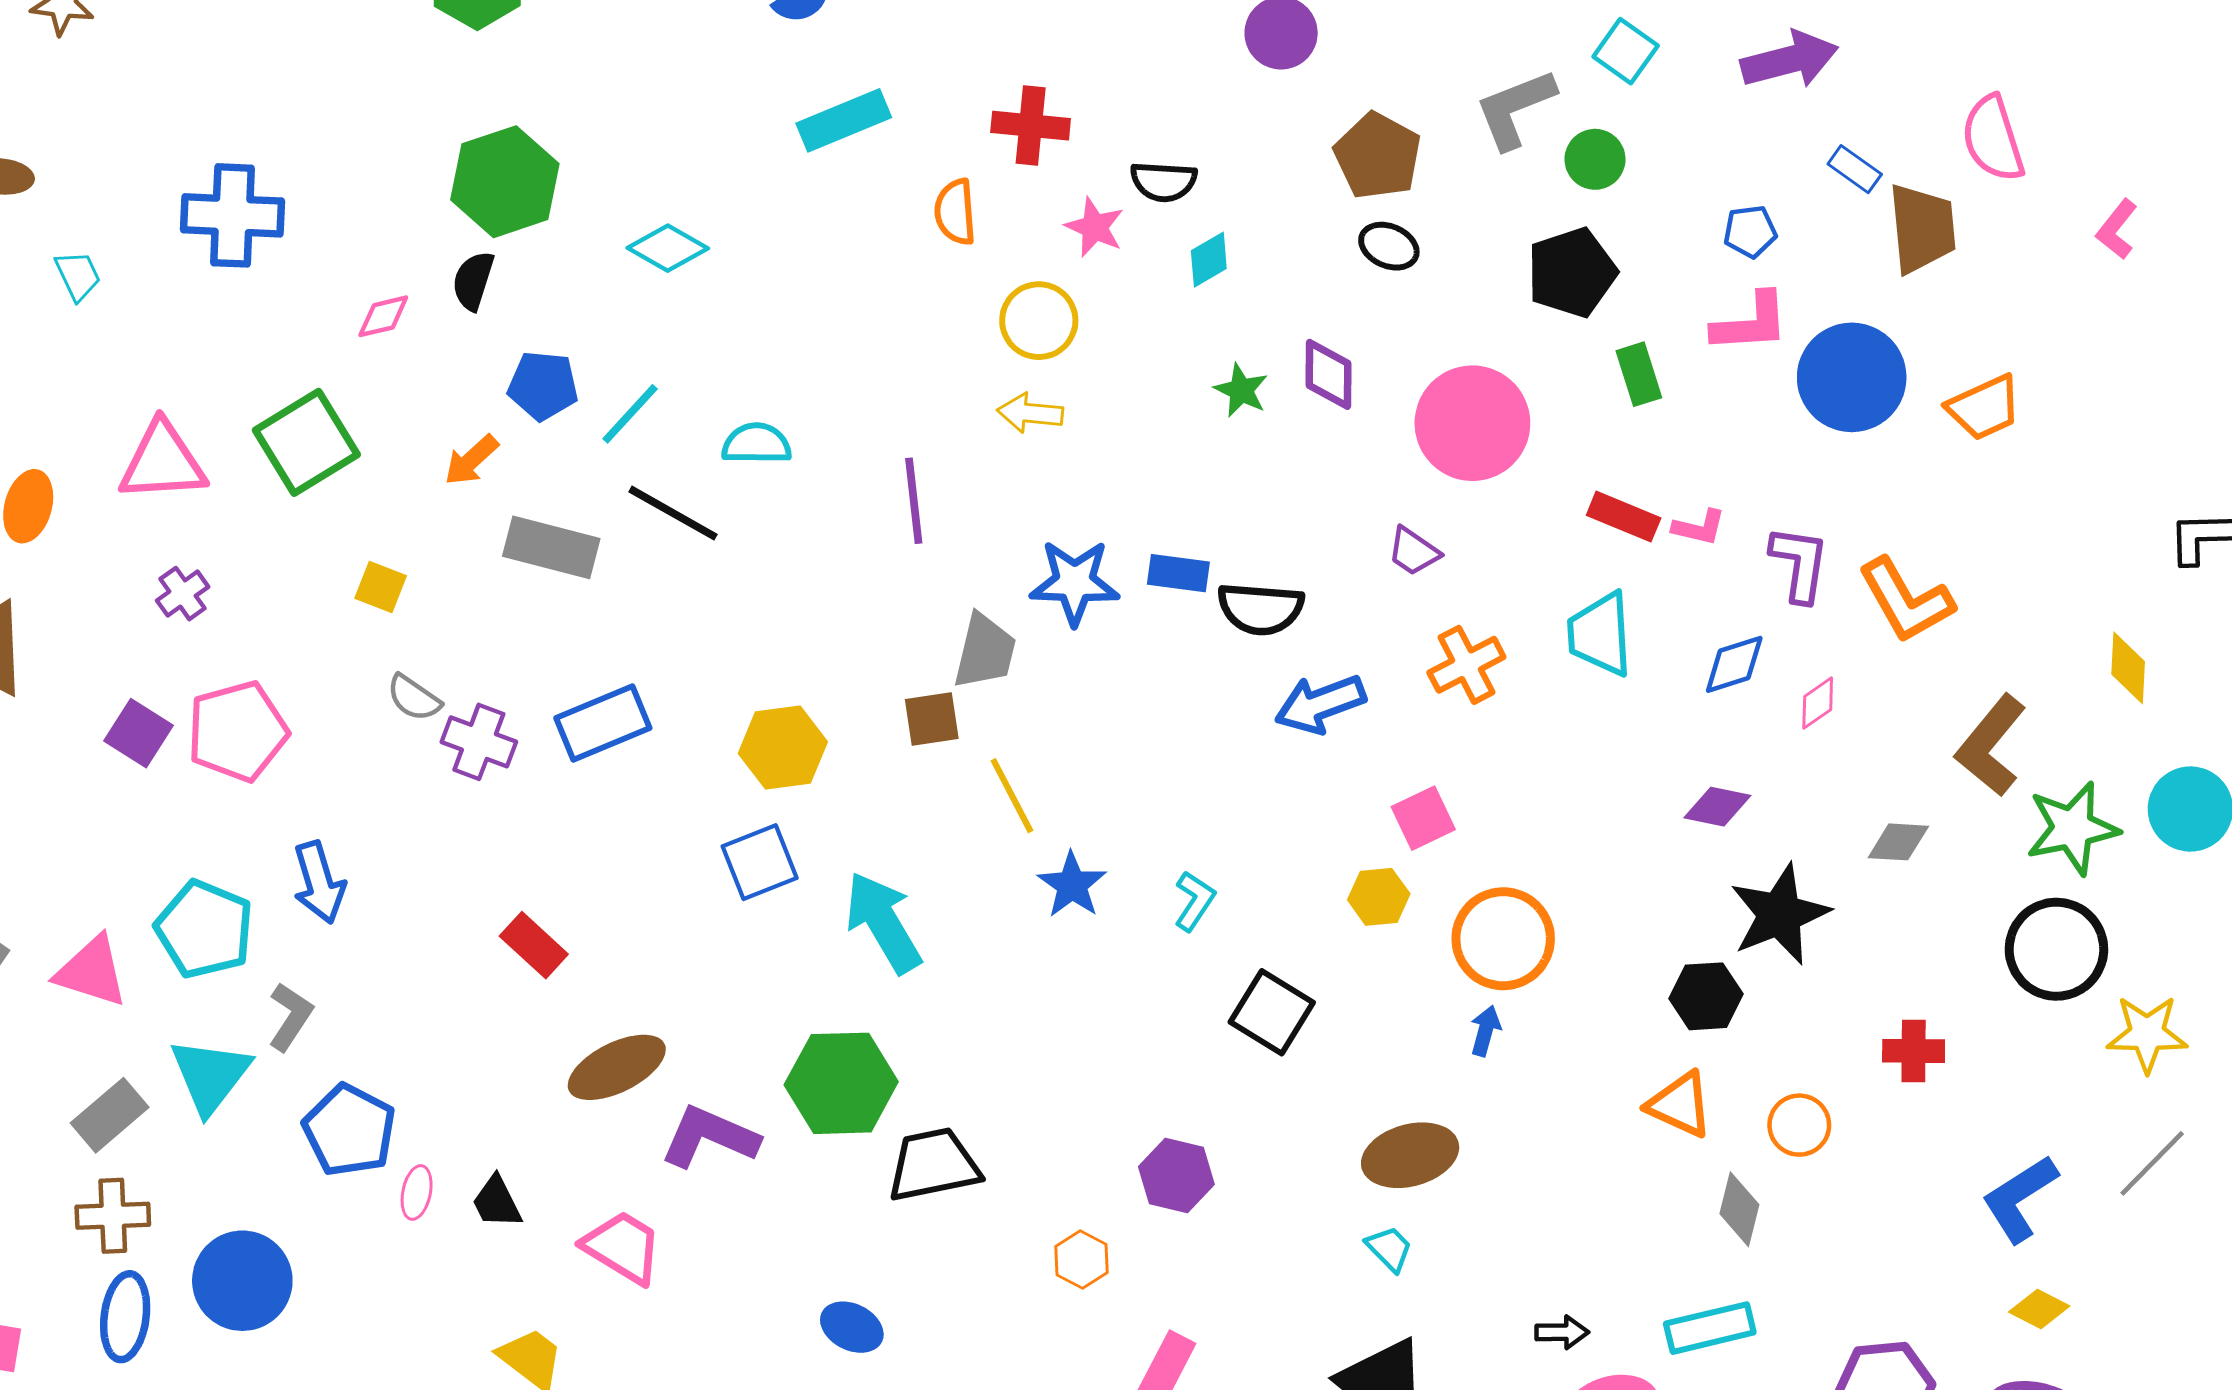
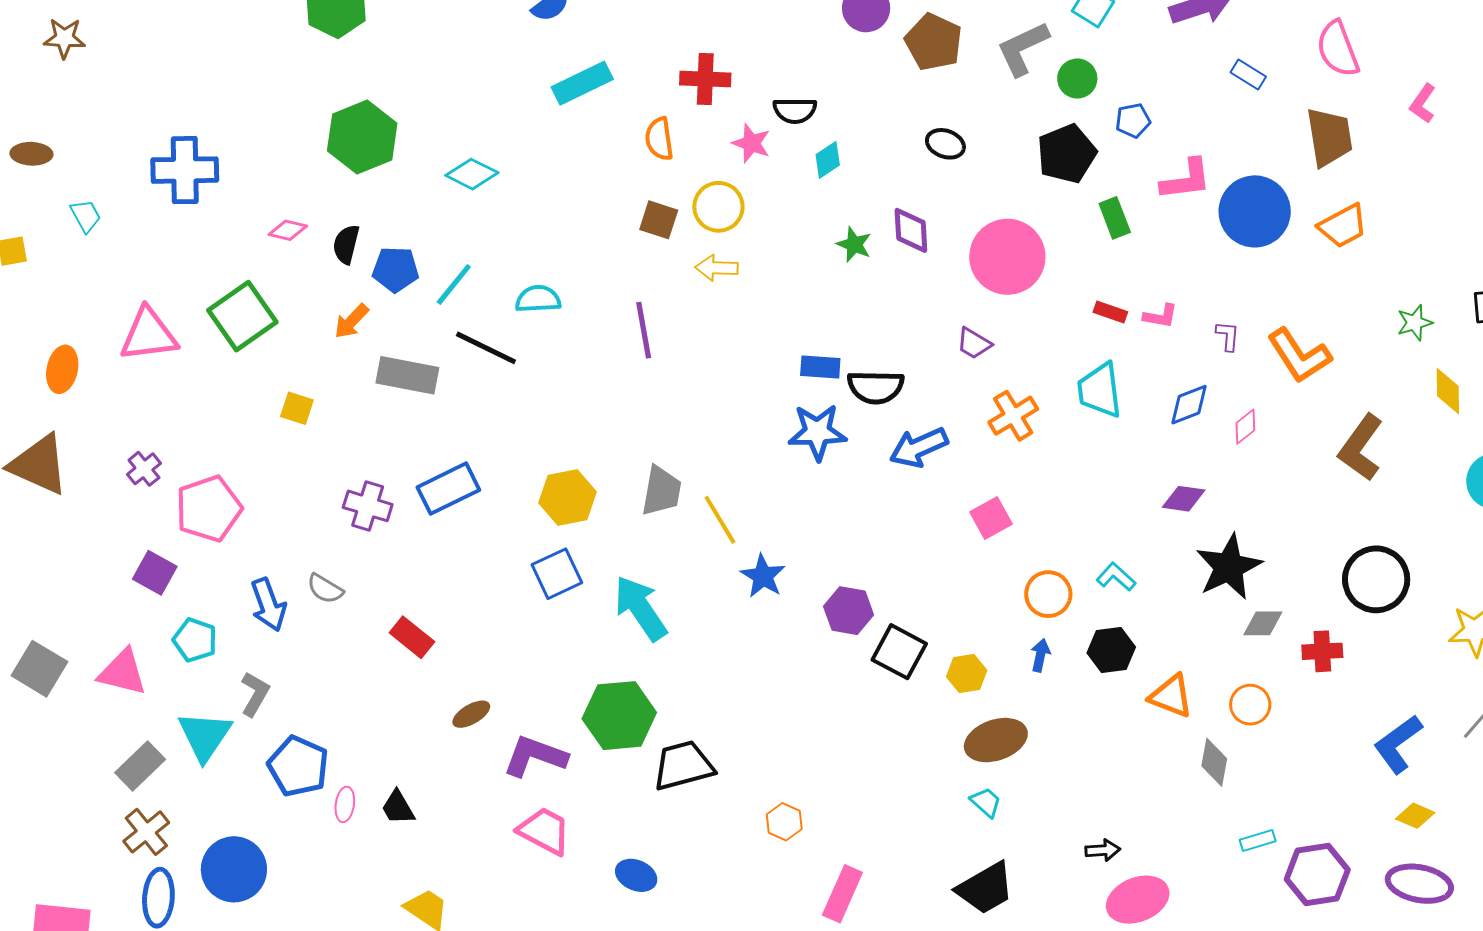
brown pentagon: (1378, 156) -> (934, 42), moved
brown trapezoid: (1922, 228) -> (1329, 137), moved
blue pentagon: (1750, 231) -> (1133, 121), moved
black semicircle: (473, 281) -> (346, 244), moved
pink diamond: (383, 316) -> (288, 230), turned 30
red rectangle: (1624, 517) -> (1110, 312), size x0.7
purple L-shape: (1799, 564) -> (1228, 336), size x0.6
blue star: (1075, 582) -> (817, 432), moved
purple cross: (183, 594) -> (144, 469), moved
gray trapezoid: (985, 651) -> (661, 491), moved
gray semicircle: (414, 698) -> (325, 589), moved
brown square: (932, 719) -> (659, 220), moved, turned 30
purple square: (138, 733) -> (155, 573), moved
green star: (2072, 828) -> (1415, 323), moved, size x0.6
gray diamond: (1898, 842) -> (1263, 623), moved
yellow hexagon: (1379, 897) -> (967, 674), moved
cyan L-shape: (1194, 901) -> (1116, 577), moved, turned -78
cyan pentagon: (204, 929) -> (195, 640), size x0.7
orange circle: (1503, 939) -> (1048, 594), size x0.7
black circle: (2056, 949) -> (1376, 579), moved
black hexagon: (1706, 996) -> (1111, 650), moved
brown ellipse: (617, 1067) -> (471, 714), size x0.6
purple hexagon: (1176, 1175) -> (849, 611), moved
brown cross: (113, 1216) -> (146, 832), turned -33
pink trapezoid: (623, 1247) -> (544, 831), moved
cyan rectangle: (1710, 1328) -> (1258, 840), moved, size x0.6

